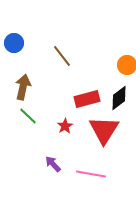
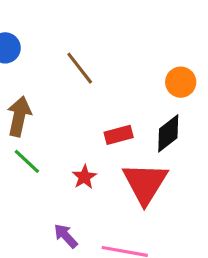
red rectangle: (87, 99) -> (119, 135), size x0.7

